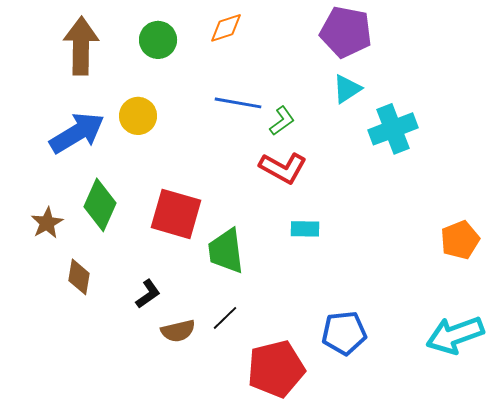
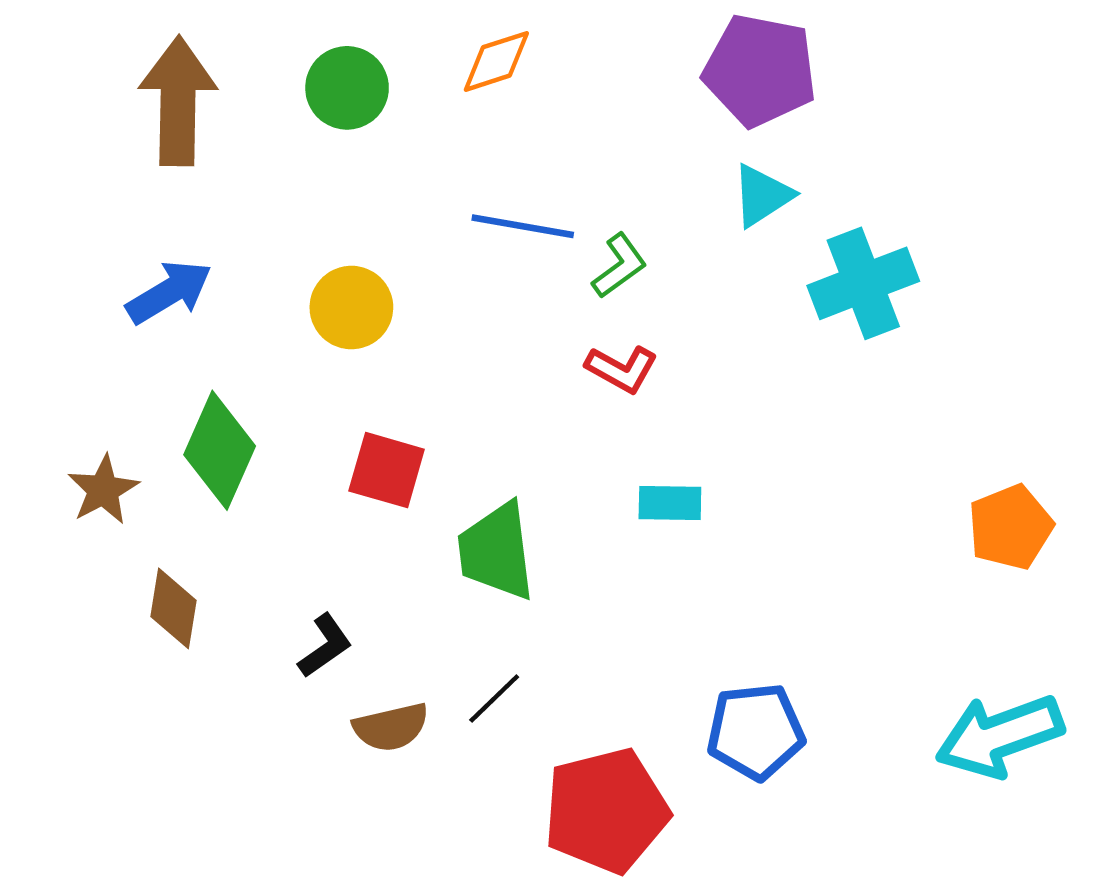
yellow circle: (138, 116) -> (351, 308), moved
blue arrow: (77, 133) -> (169, 292), size x0.7
red L-shape: (283, 168) -> (622, 369), size x0.7
red square: (176, 214) -> (387, 470), size x0.7

